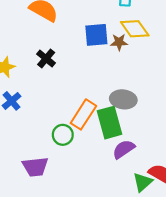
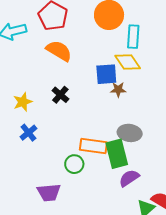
yellow diamond: (135, 29) -> (128, 62), moved
brown star: (119, 42) -> (118, 90), moved
orange rectangle: (83, 114) -> (93, 146), turned 64

